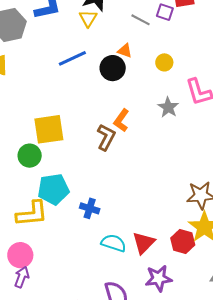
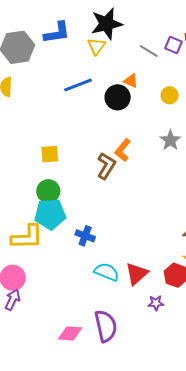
yellow square: (49, 129) -> (50, 154), size x0.6
green circle: (30, 156) -> (48, 191), moved
purple star: (159, 278) -> (156, 303), moved, size x0.6

